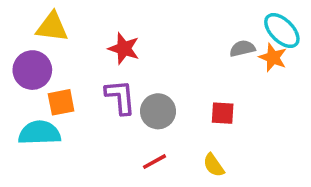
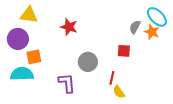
gray semicircle: (242, 48) -> (135, 27), turned -48
purple L-shape: (120, 97) -> (67, 83), moved
red square: (223, 113) -> (124, 51), moved
red line: (154, 162) -> (112, 78), moved, turned -48

